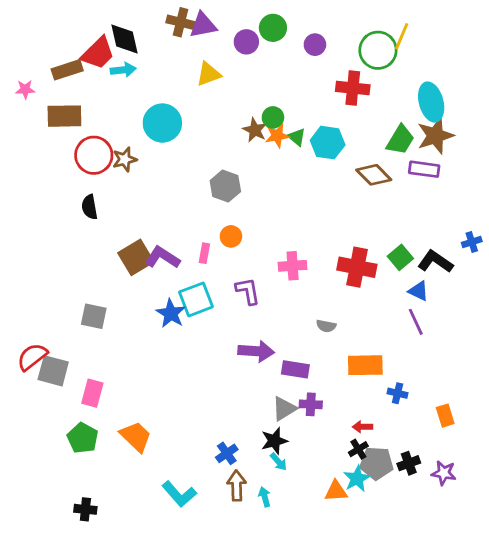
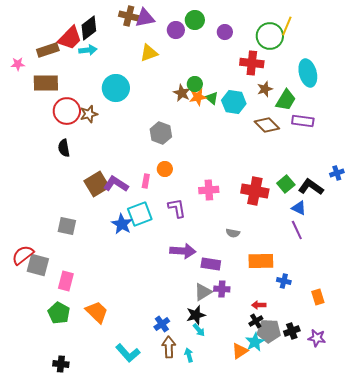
black diamond: (125, 39) -> (89, 28), turned 65
brown star: (435, 136) -> (265, 89), moved, size x0.6
orange triangle: (336, 491) -> (240, 351), turned -30

